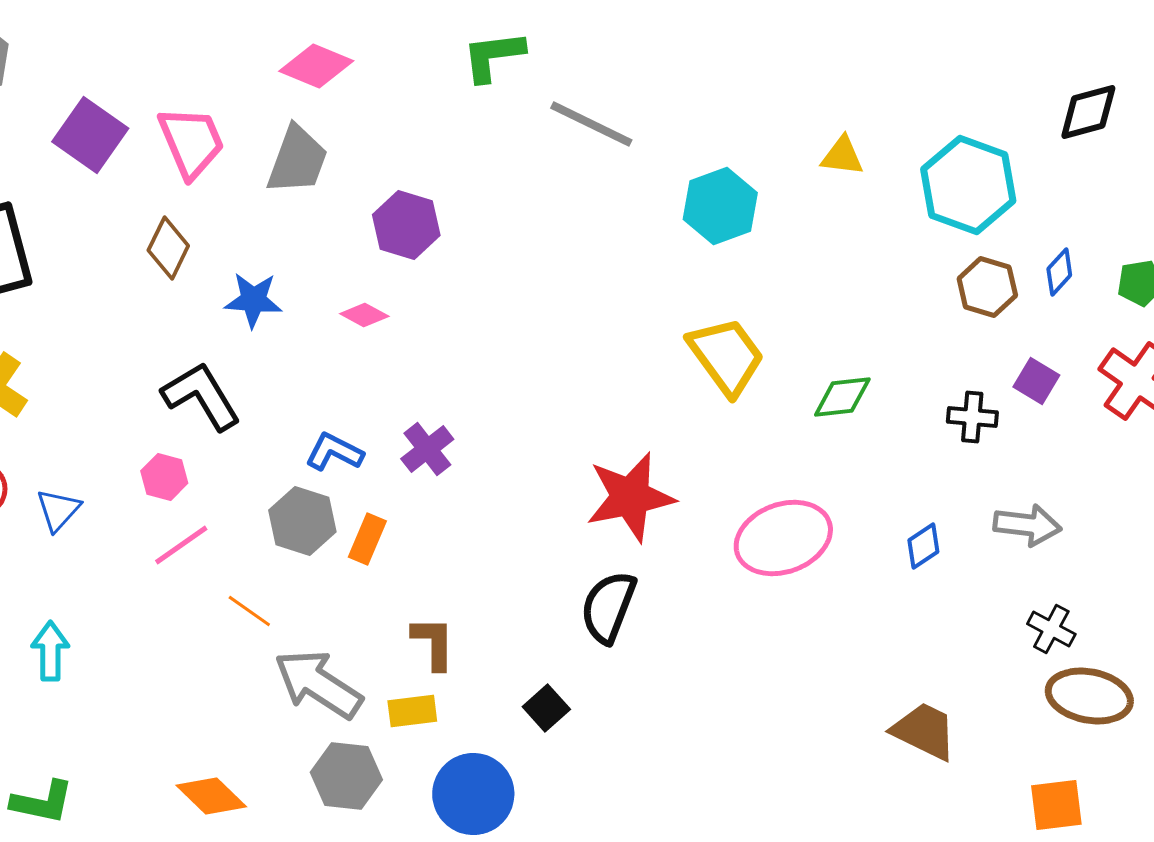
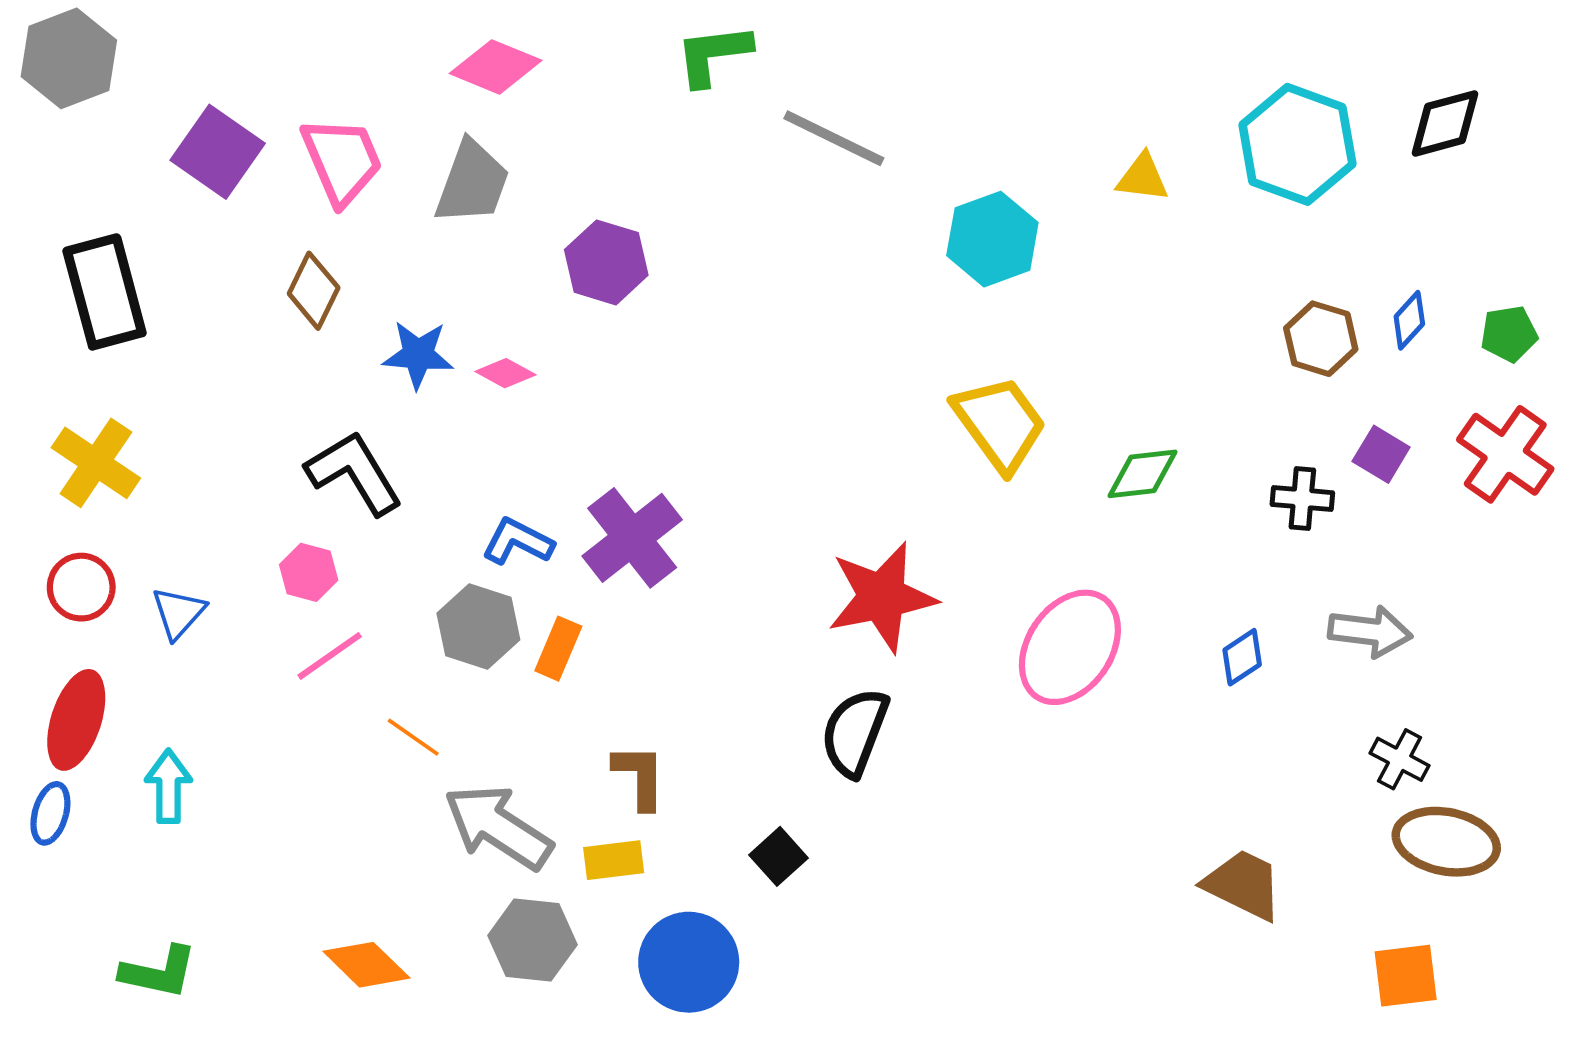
cyan hexagon: (968, 185) -> (1297, 144), moved
pink diamond: (364, 315) -> (505, 373), moved
purple cross: (427, 449) -> (632, 538), size x1.5
pink ellipse: (783, 538) -> (1070, 647), turned -36

